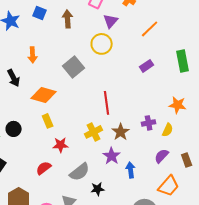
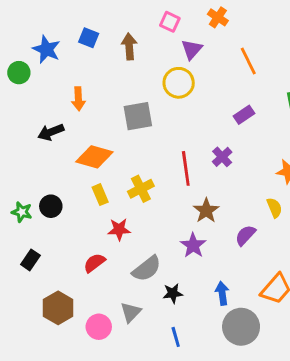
orange line: (150, 29) -> (248, 61), turned -72
gray square: (74, 67) -> (138, 116), turned 30
black arrow: (14, 78) -> (51, 132), turned 96
purple cross: (149, 123) -> (222, 157), moved, turned -32
yellow semicircle: (168, 130) -> (274, 208), turned -48
yellow cross: (94, 132) -> (141, 189), moved
purple semicircle: (162, 156) -> (245, 235), moved
blue arrow: (131, 170) -> (222, 293), moved

